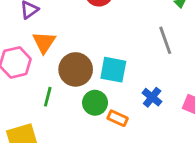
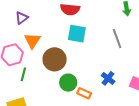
cyan square: (113, 70) -> (77, 34), moved
green line: (48, 97) -> (23, 74), moved

